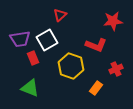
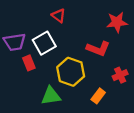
red triangle: (60, 15) -> (59, 16), turned -40
green triangle: (30, 88) -> (51, 96), moved, turned -30

